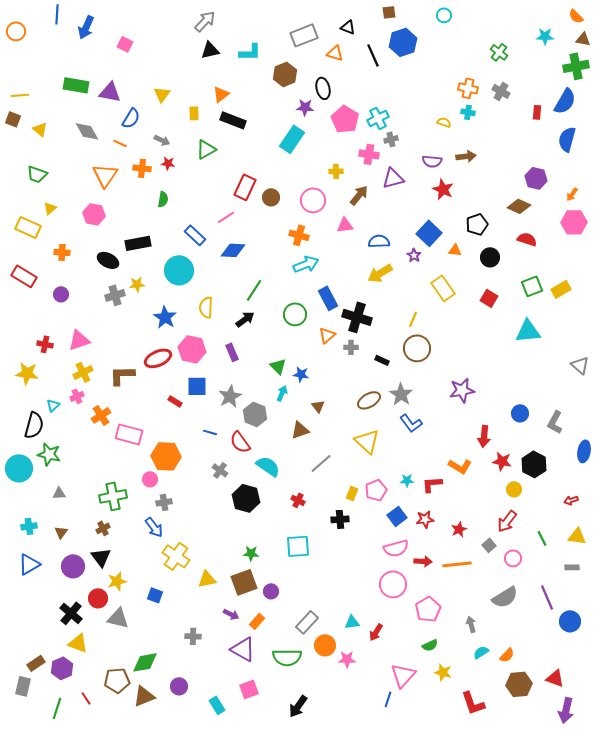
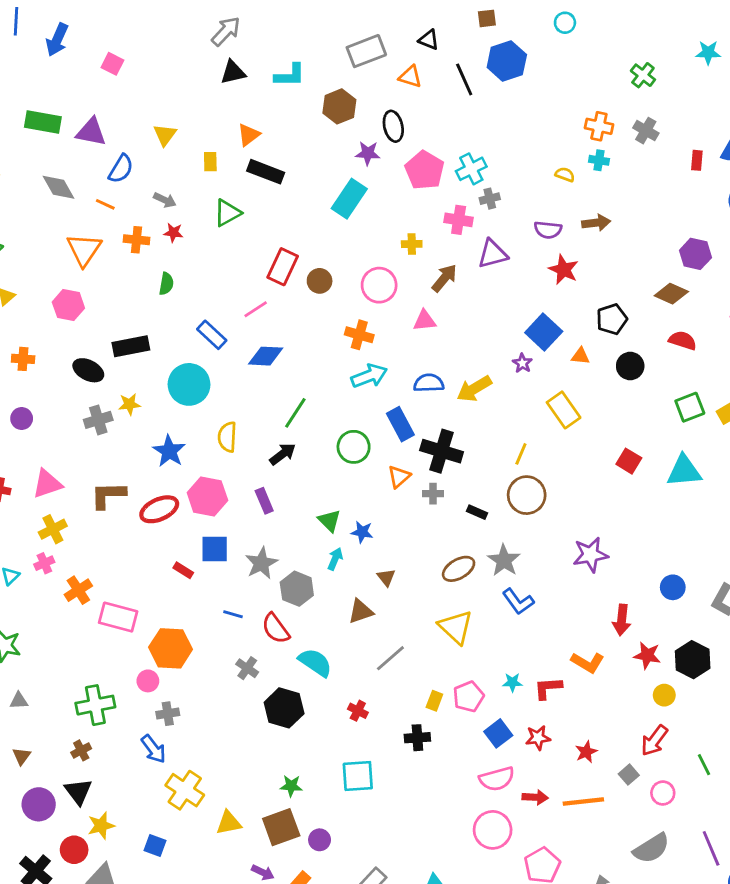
blue semicircle: (379, 241) -> (429, 383), moved
red square: (489, 298) -> (629, 461), moved
brown L-shape: (122, 375) -> (108, 495), moved

